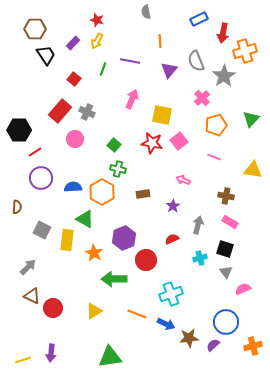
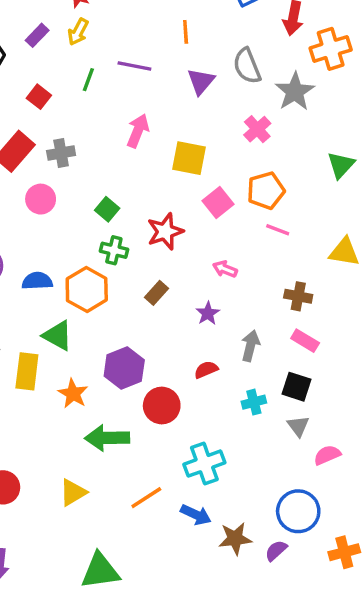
gray cross: (87, 112) -> (61, 153), turned -35
orange pentagon: (216, 125) -> (266, 191), moved
red star: (152, 143) -> (165, 231), moved, turned -30
brown rectangle: (143, 194) -> (157, 293), turned -40
orange line: (137, 314) -> (146, 498), turned -54

